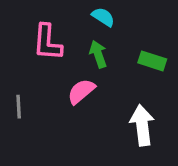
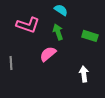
pink L-shape: (47, 42) -> (28, 25), turned -75
white arrow: (142, 125) -> (84, 74), size x0.7

